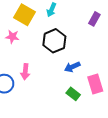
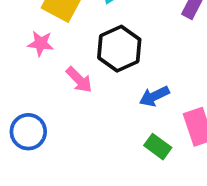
pink arrow: (25, 72) -> (79, 80), moved, turned -49

